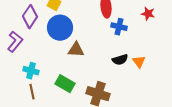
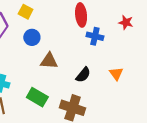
blue circle: (60, 28) -> (32, 37), size x0.6
black semicircle: (120, 60) -> (83, 75), moved, turned -35

